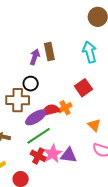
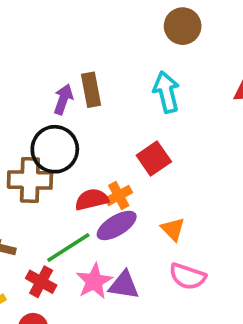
black circle: (31, 84) -> (55, 149), size x1.6
purple ellipse: (36, 117) -> (117, 225), moved
red cross: (38, 156) -> (41, 282), moved

